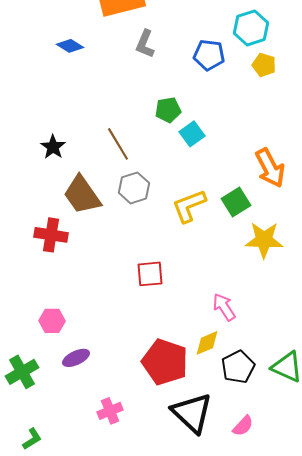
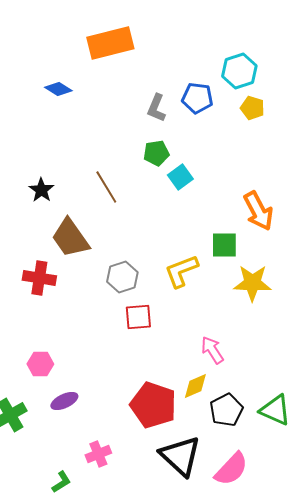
gray L-shape: (145, 44) -> (156, 108), moved
gray hexagon: (134, 188) -> (122, 277), moved
green square: (236, 202) -> (224, 245), turned 32
yellow L-shape: (189, 206) -> (181, 271), moved
pink semicircle: (243, 426) -> (231, 469), size x1.6
green L-shape: (32, 439) -> (61, 482), moved

